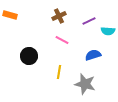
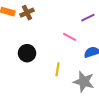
brown cross: (59, 16) -> (27, 13), moved
pink line: (62, 40) -> (70, 37), moved

